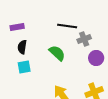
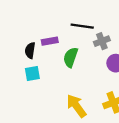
purple rectangle: (17, 27) -> (50, 41), moved
green semicircle: (57, 53) -> (71, 57), turned -114

